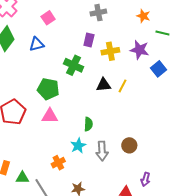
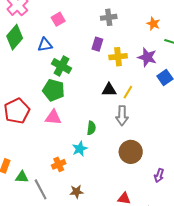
green cross: (74, 65) -> (62, 66), moved
brown circle: (129, 145) -> (131, 152), size x1.5
gray arrow: (102, 151) -> (122, 116), moved
purple arrow: (145, 179) -> (159, 175), moved

